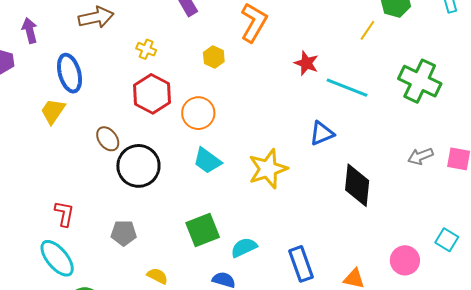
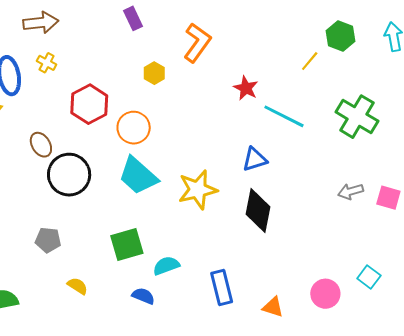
yellow cross: (146, 49) -> (47, 63), moved
cyan trapezoid: (207, 161) -> (138, 176), size x1.4
black diamond: (357, 185) -> (258, 211), moved

